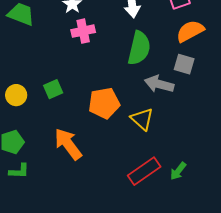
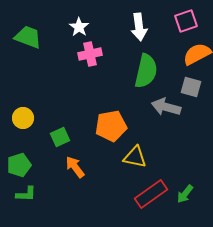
green square: (53, 89) -> (60, 137), moved
yellow triangle: (142, 119) -> (135, 157), moved, turned -30
orange arrow: (68, 144) -> (75, 167), size x0.7

